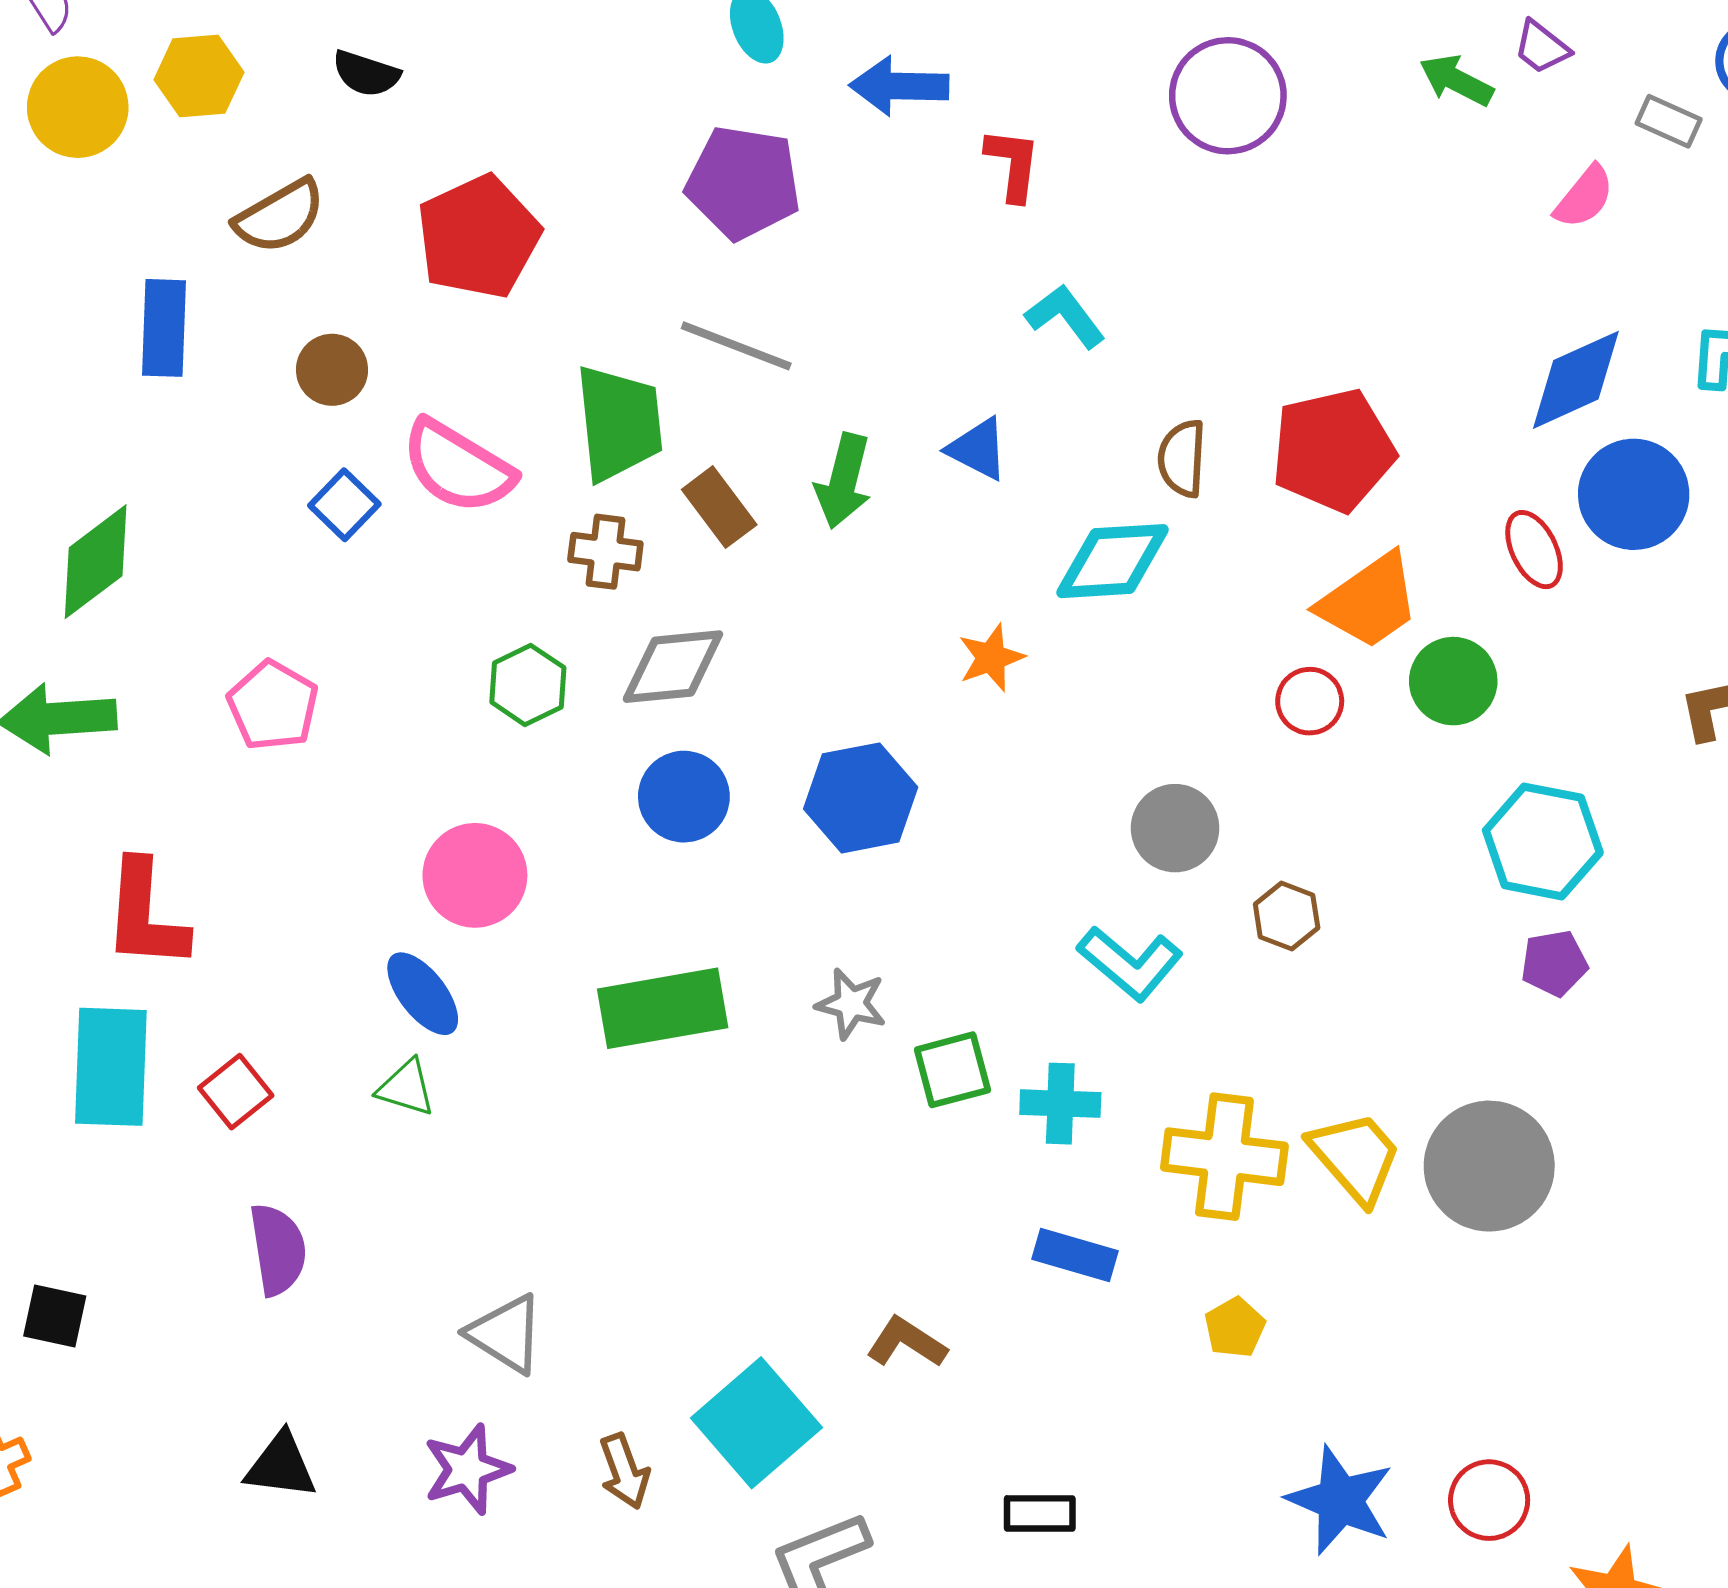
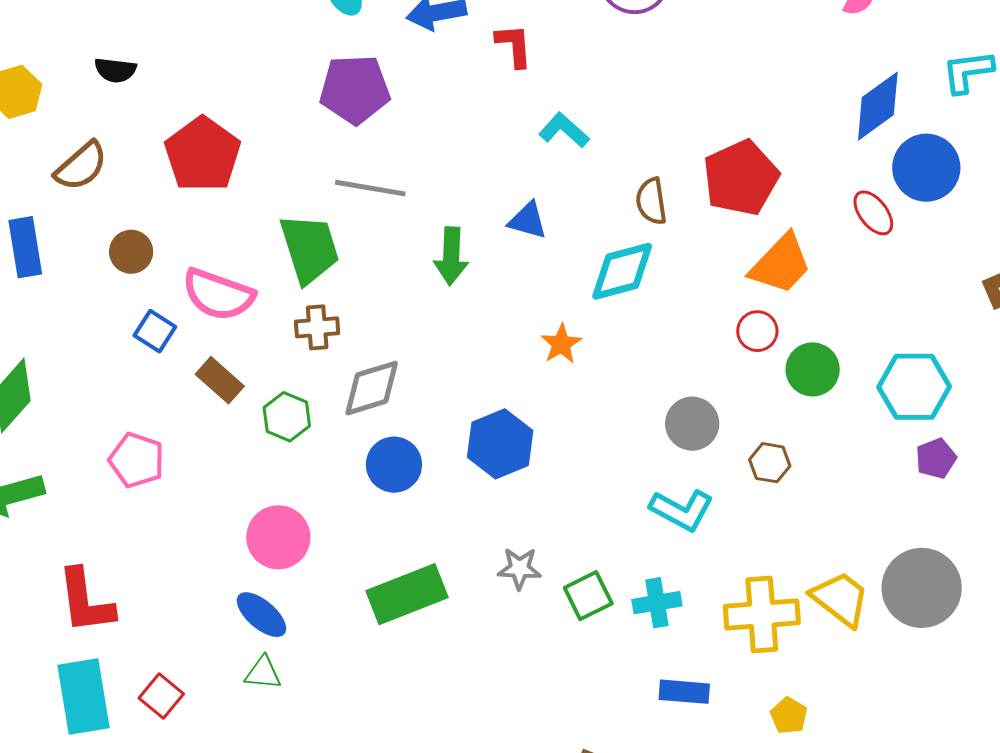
brown rectangle: (719, 507) -> (220, 380), moved
green circle: (1453, 681) -> (813, 369), moved

